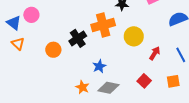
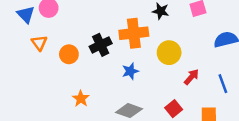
orange triangle: (18, 44) -> (39, 43), moved
blue star: (99, 66) -> (130, 71), moved
orange star: (82, 87) -> (81, 99), moved

